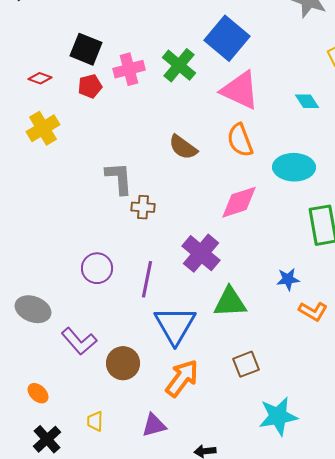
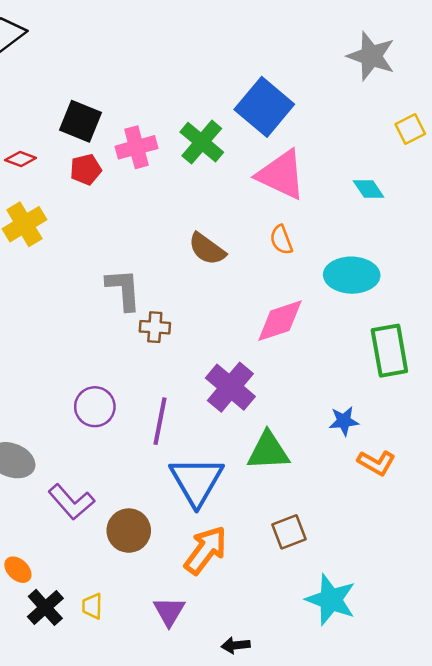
orange semicircle: (240, 140) -> (281, 240), size x0.7
cyan star: (278, 416) -> (331, 600), turned 30
purple triangle: (154, 425) -> (169, 611), turned -44
black cross: (47, 439) -> (45, 607), moved

